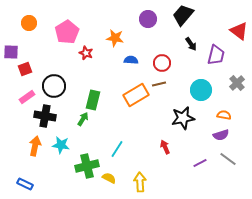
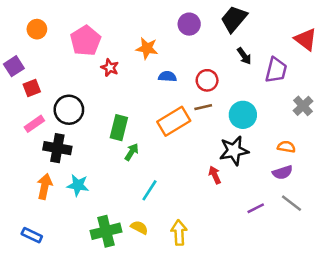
purple square: (11, 52) -> (14, 66), turned -35
cyan circle: (201, 90) -> (243, 115), moved
green arrow: (83, 119) -> (132, 152), moved
red arrow: (165, 147) -> (215, 175), moved
green cross: (87, 166) -> (106, 231), moved

